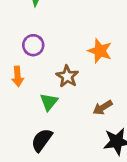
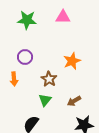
orange star: (100, 51) -> (72, 61), turned 30
green triangle: (49, 102) -> (45, 100), moved

